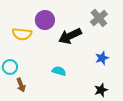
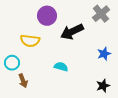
yellow semicircle: (22, 34) -> (30, 41), moved

